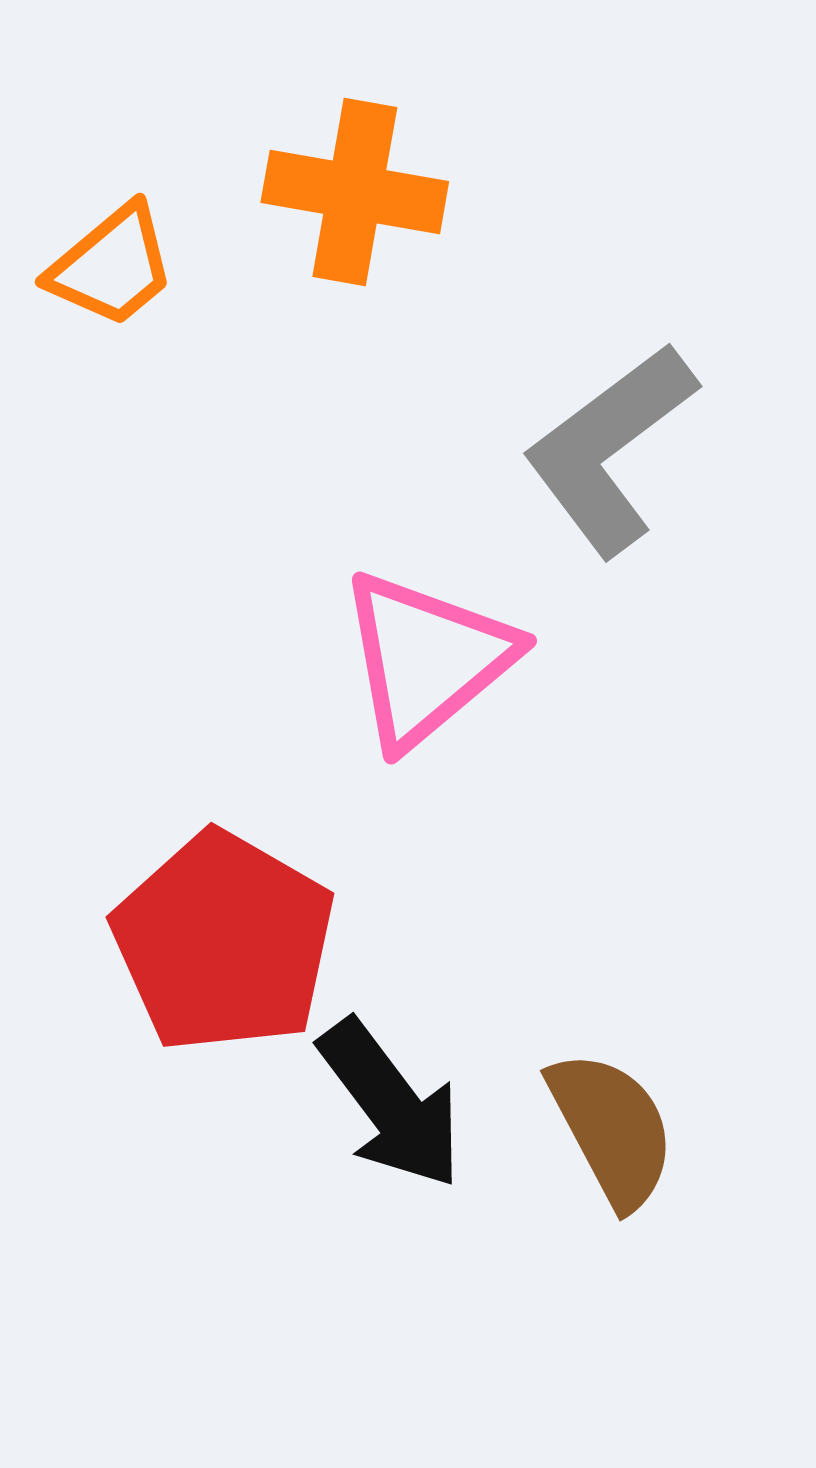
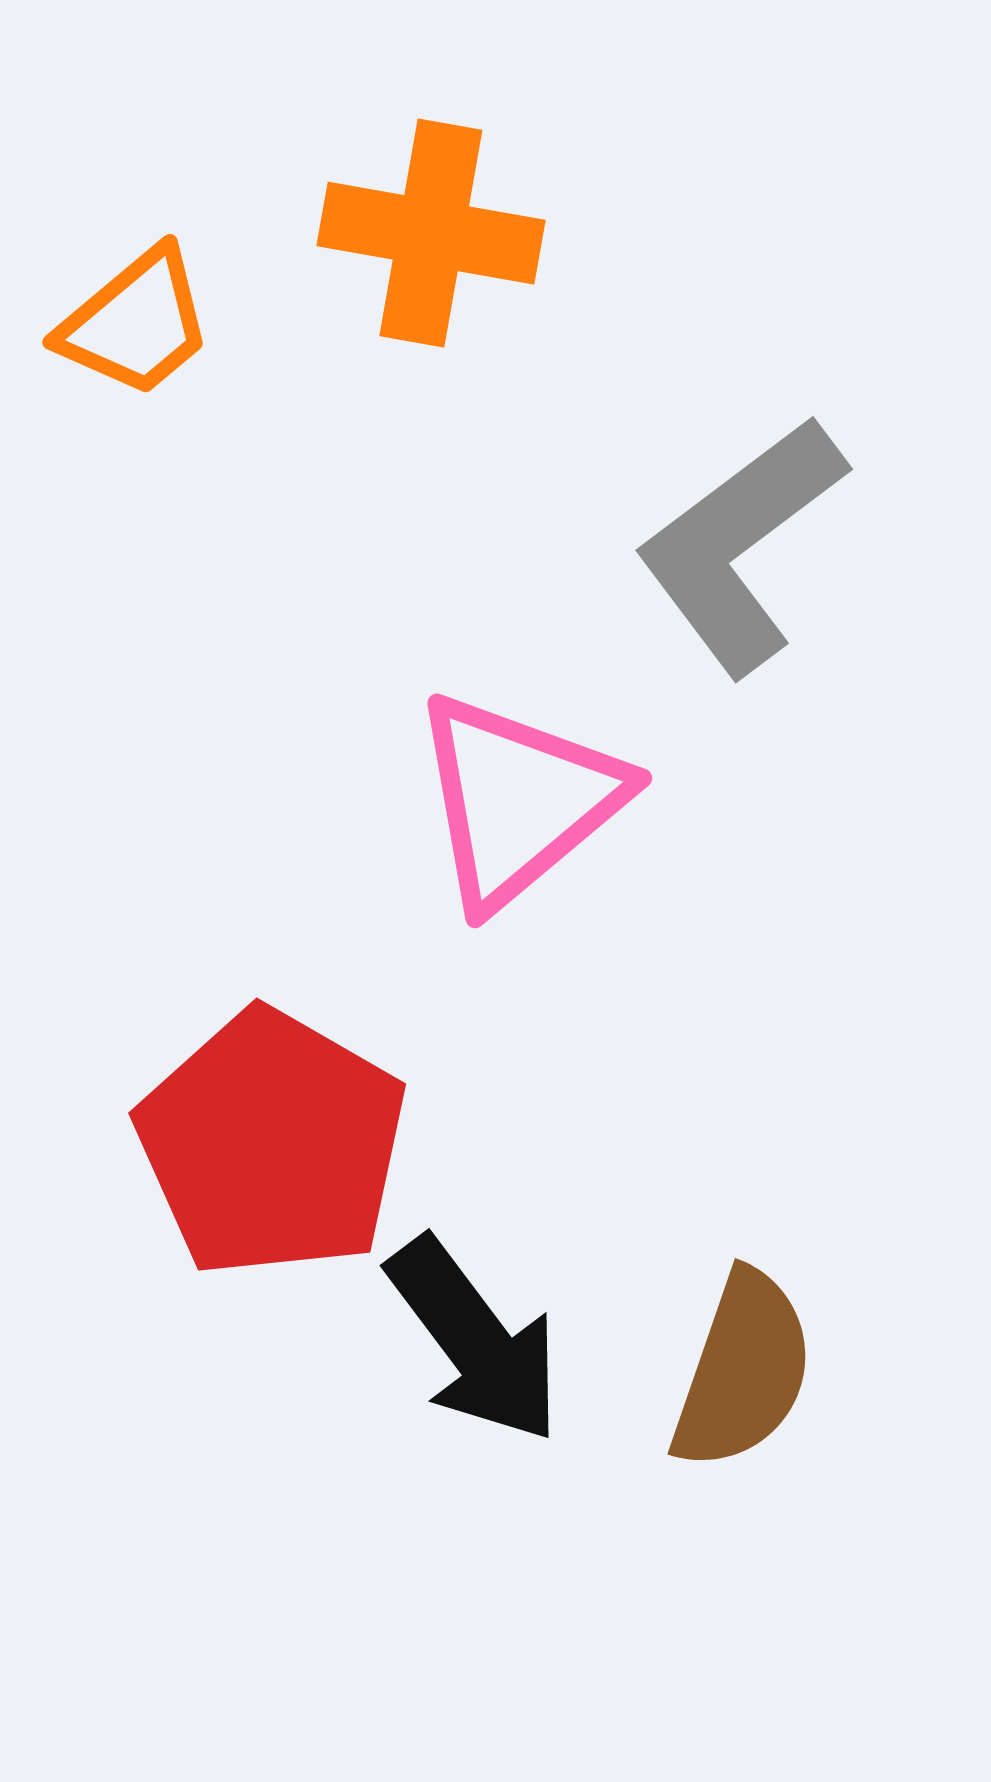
brown semicircle: (612, 1129) -> (743, 1370), turned 47

